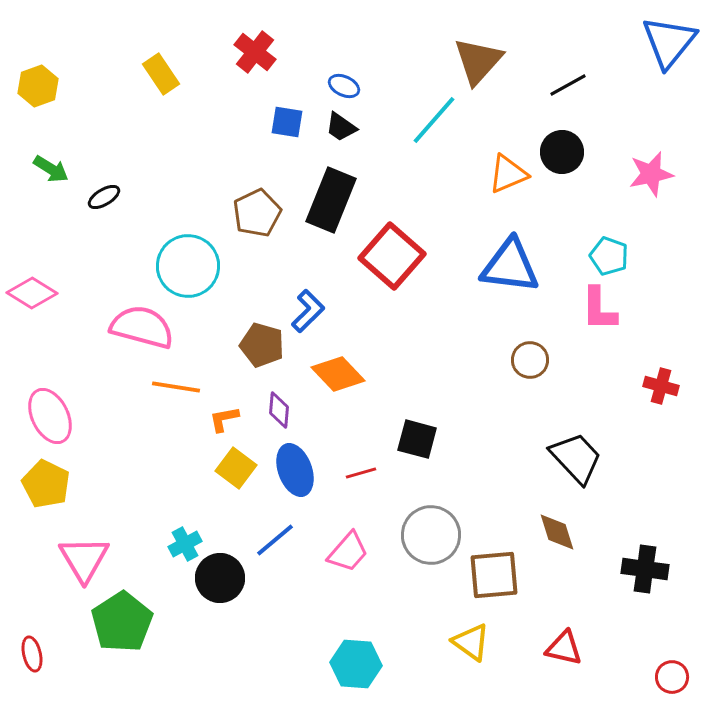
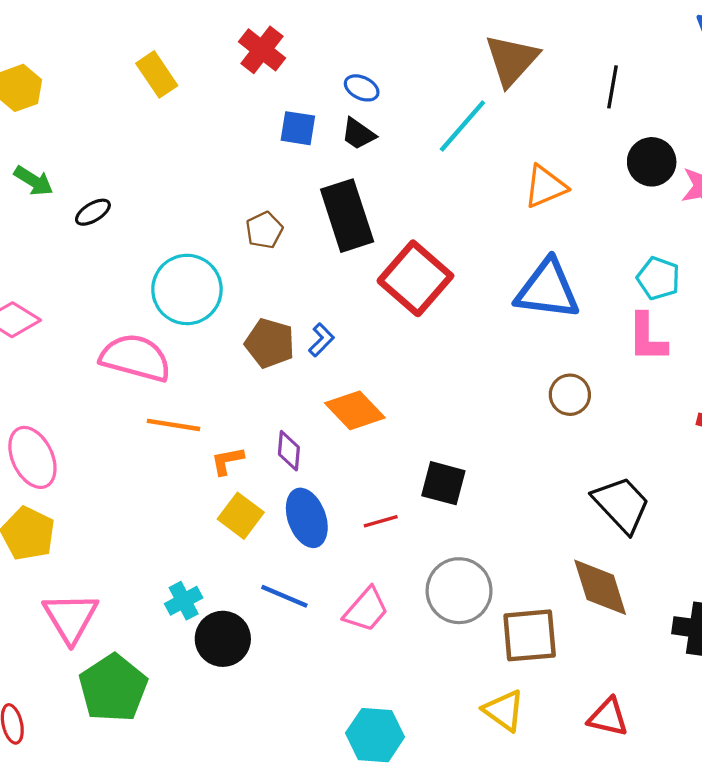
black line: (568, 85) -> (612, 87), turned -51
black circle: (562, 152) -> (652, 162), moved
black rectangle: (331, 200) -> (347, 216), turned -40
brown pentagon: (257, 213) -> (264, 230), size x0.7
blue L-shape: (308, 311) -> (321, 340), size x0.7
brown pentagon: (262, 345) -> (270, 343), moved
brown diamond: (557, 532) -> (600, 587), size x1.4
blue line: (275, 540) -> (284, 596), turned 63

